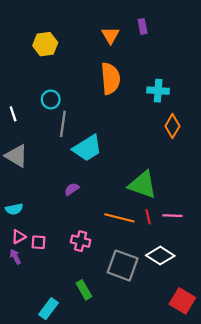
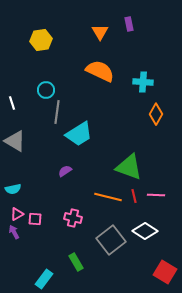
orange semicircle: (110, 78) -> (100, 71), turned -60
gray square: (123, 265) -> (111, 240), turned 32

